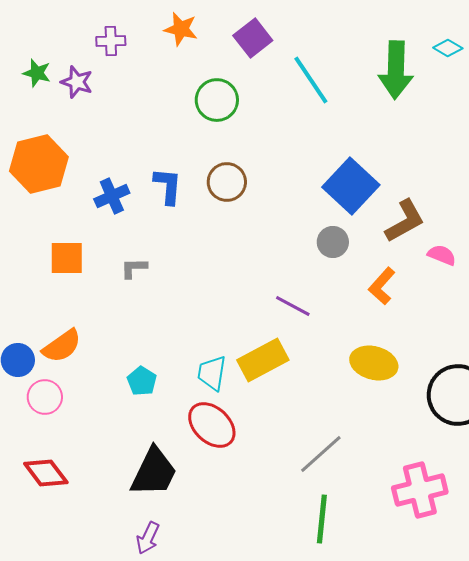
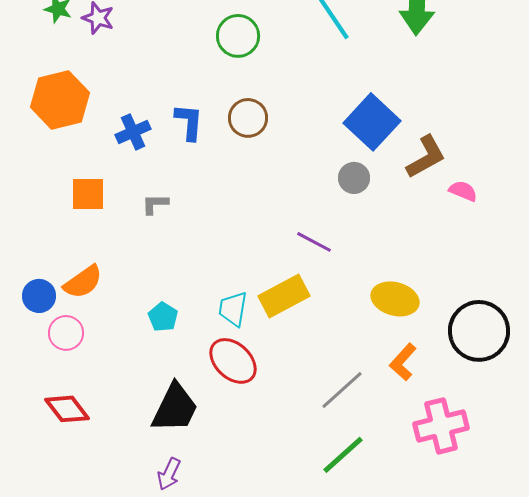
orange L-shape: (382, 286) -> (403, 362), moved
green line: (322, 519) -> (343, 455), turned 42

